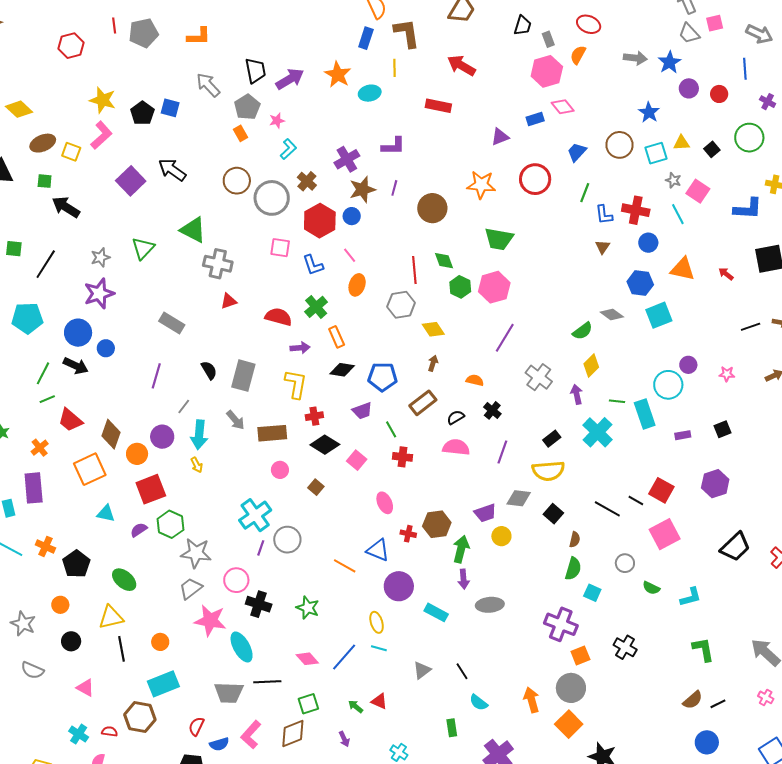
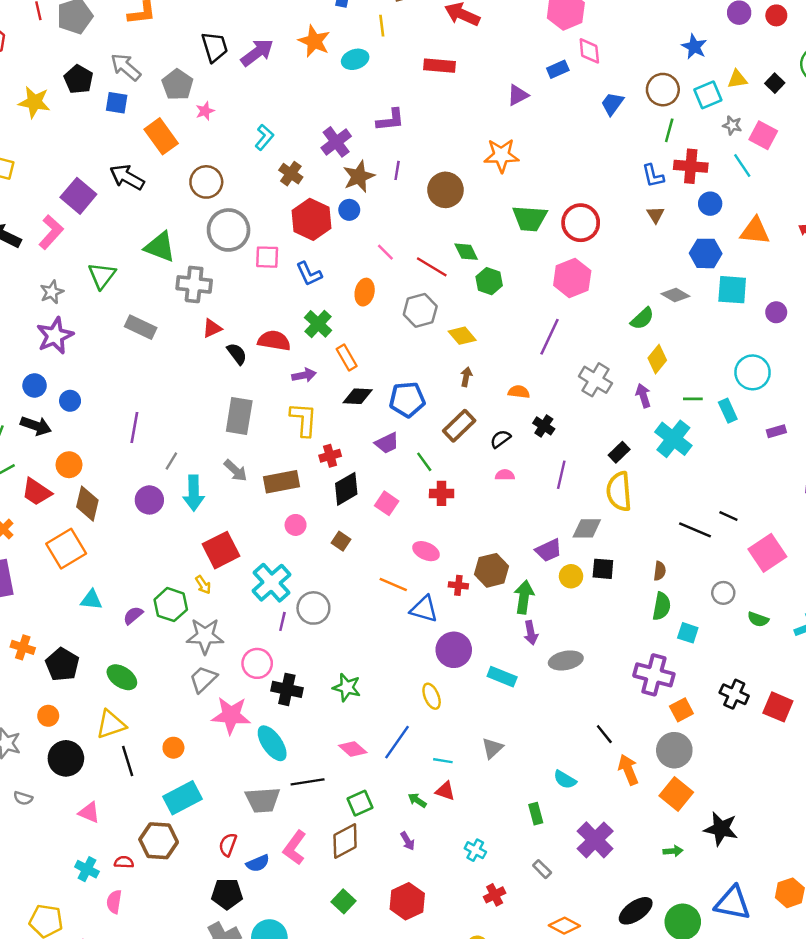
gray arrow: (208, 85) -> (126, 67), moved
gray pentagon: (247, 107) -> (178, 85), moved
pink diamond: (563, 107) -> (589, 51), turned 40
black pentagon: (142, 113) -> (79, 79), moved
pink star: (277, 121) -> (205, 111), moved
orange rectangle: (240, 133) -> (161, 136), moved, size x1.8
pink L-shape: (101, 135) -> (51, 232), moved
red circle: (535, 179) -> (581, 223), moved
green line: (585, 193) -> (669, 130), moved
gray circle: (272, 198) -> (229, 230), moved
pink line: (350, 255) -> (385, 252), moved
red line: (414, 270) -> (432, 267), turned -48
pink hexagon: (494, 287) -> (572, 278), moved
cyan square: (659, 315) -> (732, 290), turned 32
gray rectangle: (172, 323) -> (141, 327), moved
blue circle: (78, 333) -> (35, 385), size x0.7
purple circle: (688, 365) -> (776, 312), moved
black semicircle: (209, 370) -> (237, 354), moved
cyan rectangle: (645, 414) -> (728, 411), size x0.7
black diamond: (325, 445) -> (346, 489), turned -56
pink semicircle: (456, 447) -> (505, 475), size x0.6
orange circle: (137, 454) -> (69, 465), moved
yellow arrow: (197, 465) -> (203, 585), moved
yellow semicircle: (548, 471) -> (619, 491), turned 96
red square: (151, 489) -> (221, 550), moved
red square: (661, 490) -> (778, 707), moved
pink ellipse: (385, 503) -> (426, 551), turned -35
black square: (553, 514) -> (603, 569), moved, turned -30
orange line: (345, 566) -> (393, 584), moved
black circle: (71, 641) -> (66, 758), size x1.5
cyan line: (379, 648) -> (443, 761), moved
gray semicircle: (32, 670) -> (23, 798), size x0.7
black line: (462, 671) -> (604, 734), moved

